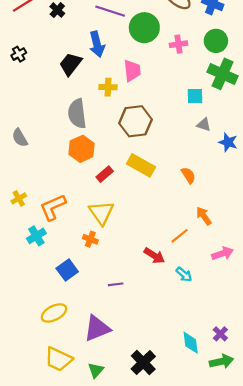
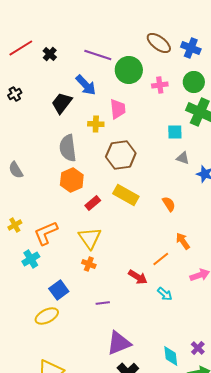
blue arrow: (97, 44) -> (86, 85), turned -30
orange cross: (90, 239) -> (89, 264), moved
yellow ellipse: (54, 313) -> (47, 316), moved
purple triangle: (97, 328) -> (119, 343), moved

